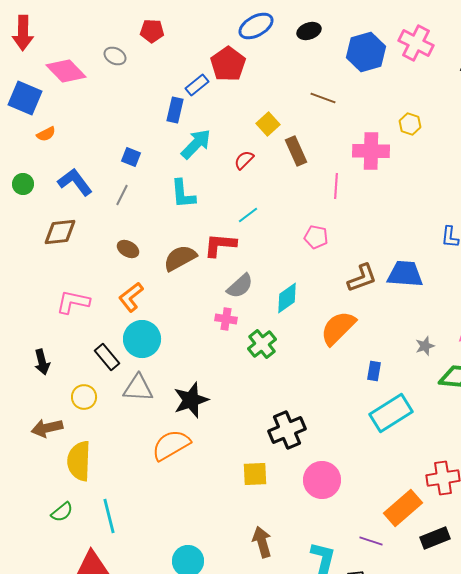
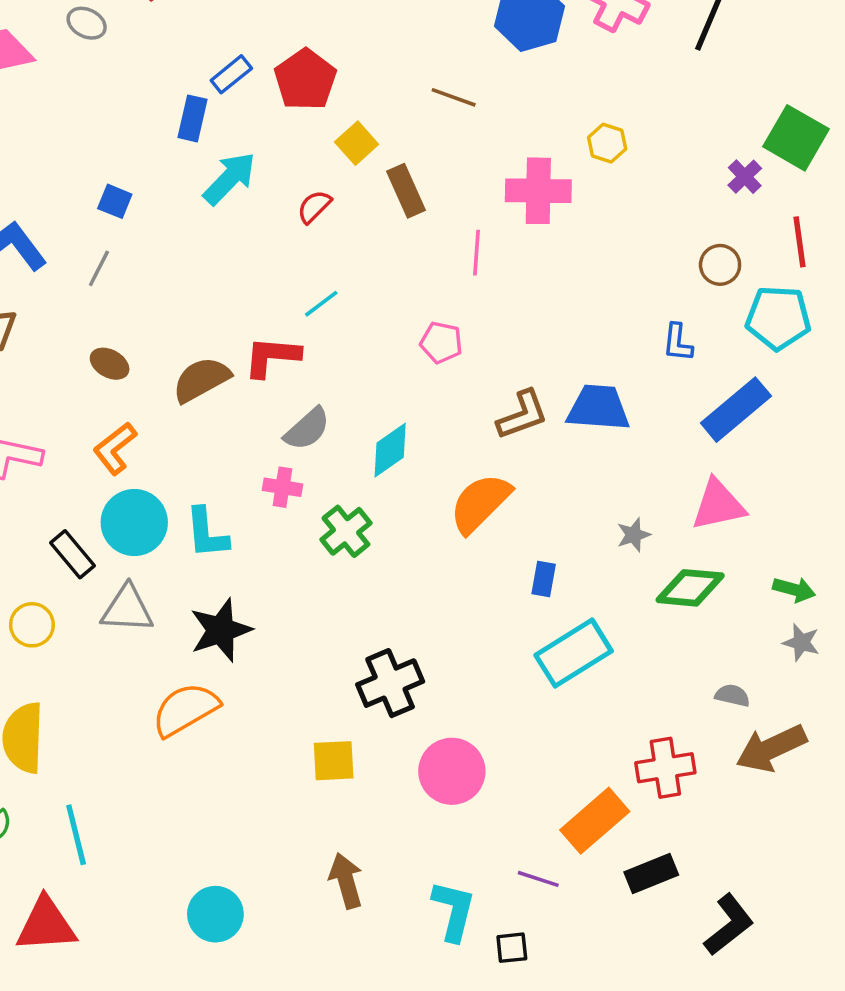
red pentagon: (228, 64) -> (305, 80), moved
cyan L-shape: (183, 194) -> (207, 533), moved

